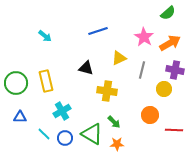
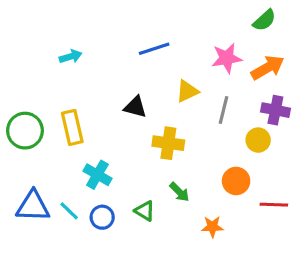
cyan arrow: (45, 36) -> (71, 57), turned -56
pink star: (144, 37) -> (227, 58), turned 30
cyan cross: (62, 111) -> (97, 175), turned -30
blue triangle: (20, 117) -> (33, 206), moved, size x1.6
green triangle: (92, 134) -> (145, 211), size x0.6
orange star: (117, 144) -> (212, 227), moved

